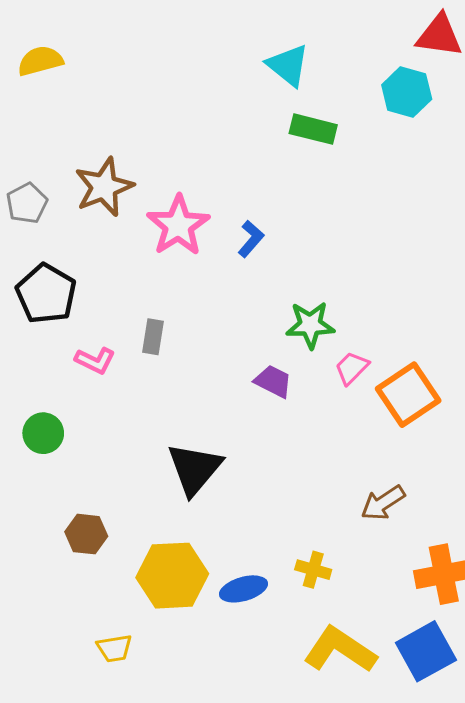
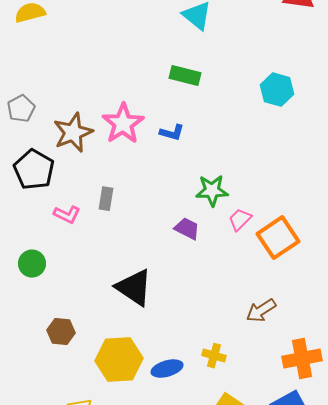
cyan hexagon: (407, 92) -> (277, 90), moved
green rectangle: (313, 129) -> (185, 76), moved
brown star: (104, 187) -> (73, 133), moved
blue L-shape: (251, 239) -> (172, 133), turned 65
black triangle: (195, 469) -> (134, 288), turned -36

